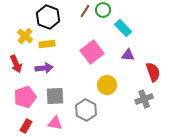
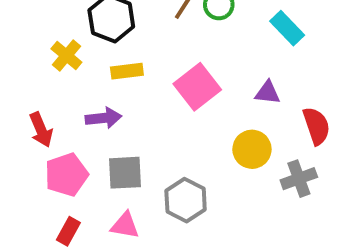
cyan rectangle: (123, 28) -> (287, 28), moved
yellow rectangle: (47, 44) -> (127, 71), moved
red arrow: (16, 64) -> (41, 130), moved
yellow circle: (107, 85) -> (252, 149), moved

